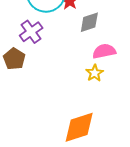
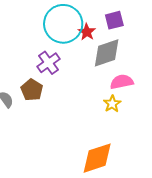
gray diamond: (89, 22) -> (107, 53), size x1.4

